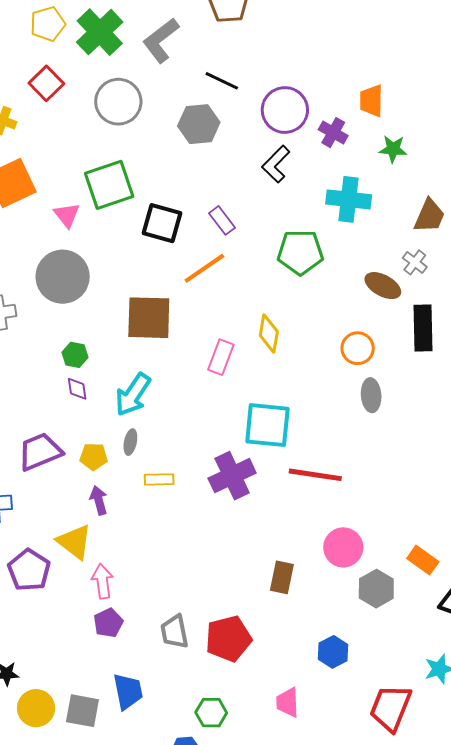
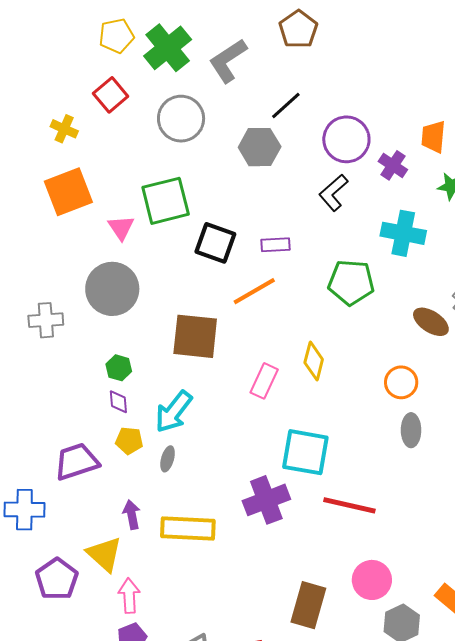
black line: (222, 81) -> (286, 106), turned -72
purple rectangle: (222, 220) -> (275, 245), turned -60
yellow pentagon: (94, 457) -> (129, 441), moved
yellow rectangle: (159, 479) -> (188, 528), moved, size x1.8
brown rectangle: (282, 577) -> (308, 605), size x1.4

